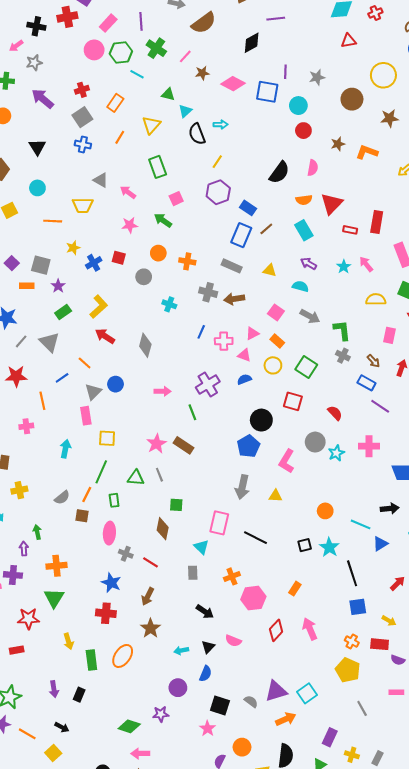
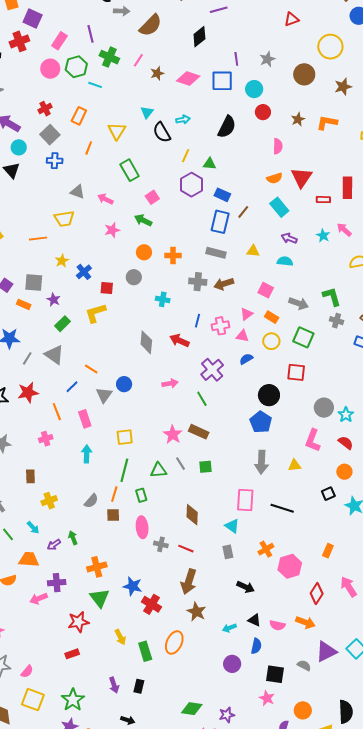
green triangle: (168, 94) -> (210, 164), moved
black semicircle: (279, 172) -> (227, 127), moved
cyan circle: (37, 188) -> (19, 147), moved
red square: (119, 258) -> (107, 288), moved
orange rectangle: (27, 286) -> (24, 304), turned 32
yellow L-shape: (99, 307) -> (96, 313), turned -145
gray arrow: (310, 316) -> (299, 303), moved
red arrow: (105, 336) -> (179, 341), moved
red semicircle: (335, 413) -> (346, 443), moved
pink rectangle: (86, 416) -> (85, 419), moved
pink L-shape: (287, 461) -> (313, 440), moved
green square: (176, 505) -> (205, 467), moved
black square: (305, 545) -> (328, 494), moved
purple arrow: (24, 549) -> (54, 545), moved, turned -112
blue star: (111, 583) -> (133, 586), moved
brown arrow: (148, 596) -> (189, 582), size x1.4
red cross: (106, 613) -> (152, 604), turned 36
pink semicircle: (233, 641) -> (277, 625), moved
black triangle: (208, 647) -> (254, 620), turned -40
purple star: (161, 714) -> (227, 715), moved
orange arrow: (286, 719) -> (305, 622), moved, turned 54

